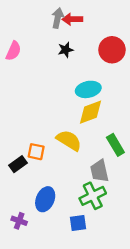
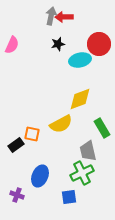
cyan ellipse: (88, 89) -> (80, 60), moved
yellow semicircle: (69, 140) -> (61, 124), turned 120

